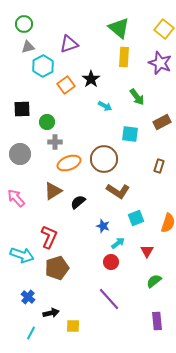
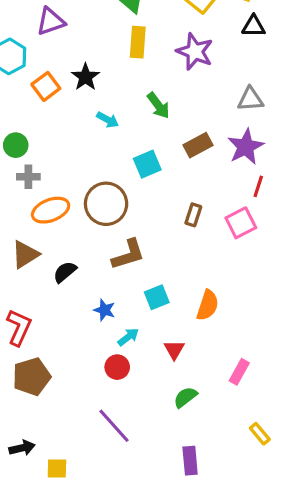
cyan square: (130, 134) -> (147, 164), turned -30
brown L-shape: (118, 191) -> (128, 255), turned -50

